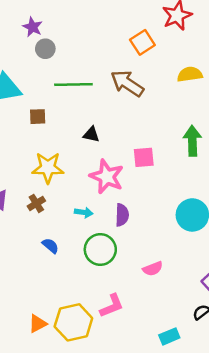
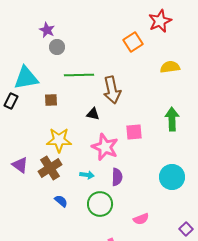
brown arrow: (127, 83) -> (112, 90), moved, turned -136
brown cross: (36, 203) -> (50, 168), size x1.6

